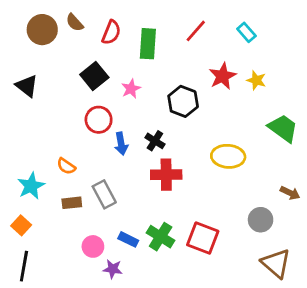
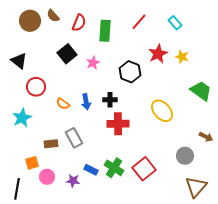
red circle: (99, 120) -> (36, 87), moved
black cross: (155, 141) -> (110, 100), turned -32
yellow ellipse: (228, 156) -> (162, 111), turned 45
orange semicircle: (66, 166) -> (63, 104), moved
cyan star: (31, 186) -> (22, 118), moved
orange square: (21, 225) -> (32, 163), moved, turned 32
red square: (203, 238) -> (144, 169), turned 30
pink circle: (93, 246) -> (47, 177), moved
brown triangle: (276, 263) -> (196, 187), turned 30
purple star: (113, 269) -> (73, 181), moved

